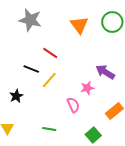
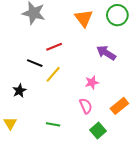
red line: (50, 53) -> (54, 47), turned -56
purple arrow: (105, 72) -> (106, 53), moved
pink semicircle: (73, 105) -> (86, 106), moved

